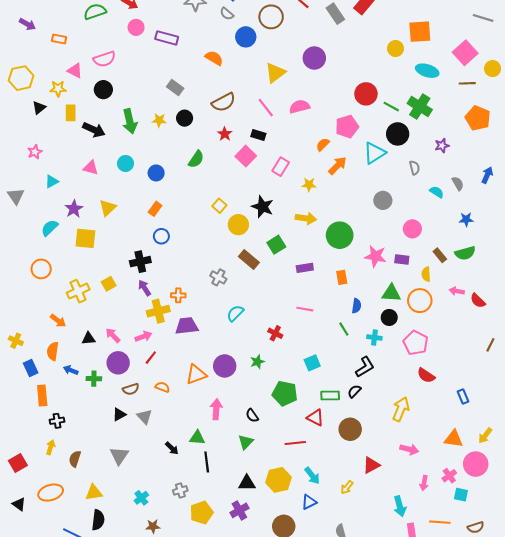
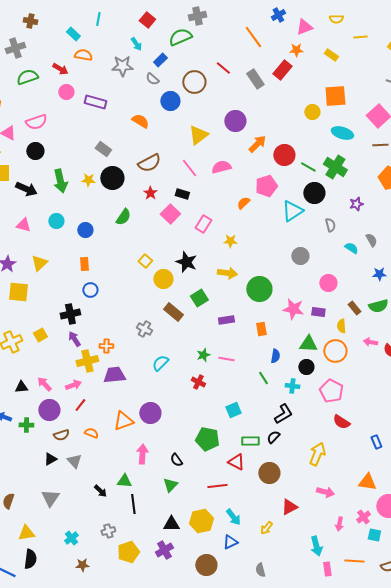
black circle: (185, 118) -> (112, 178), size x1.5
orange arrow: (338, 166) -> (257, 144), moved
orange rectangle: (155, 209) -> (84, 264), turned -40
green star: (257, 362) -> (203, 355), moved

